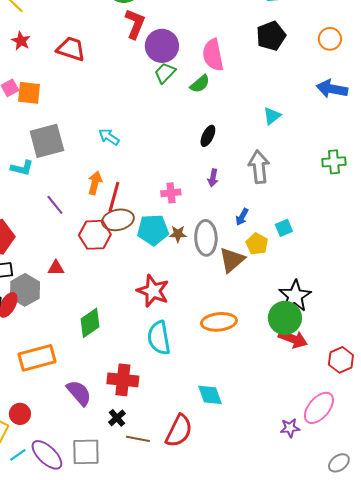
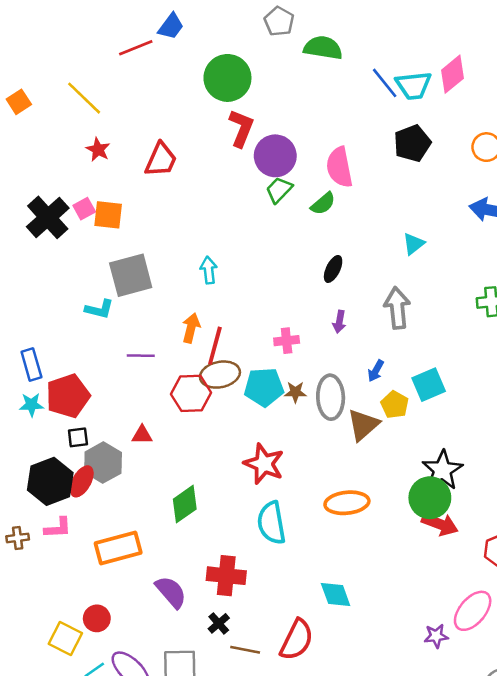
red trapezoid: (71, 49) -> (161, 160), turned 96
cyan arrow: (109, 137) -> (209, 270), turned 50
purple line: (55, 205) -> (141, 356), turned -50
cyan square: (284, 228) -> (429, 385), size x1.5

